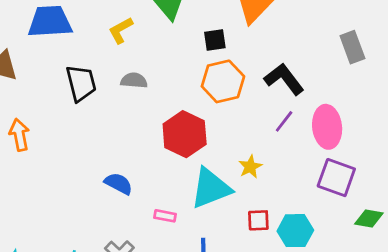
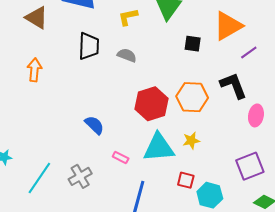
orange hexagon: (223, 81) -> (192, 97), moved
purple line: (284, 121) -> (249, 53), moved
pink ellipse: (327, 127) -> (256, 115), moved, size x0.7
purple square: (336, 178) -> (250, 166), turned 32

